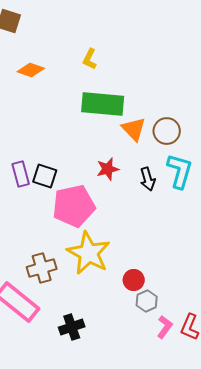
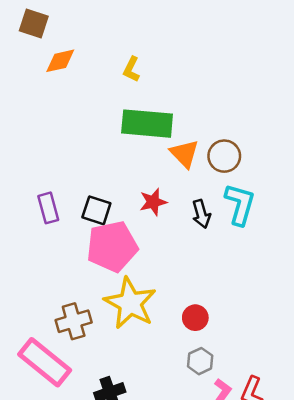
orange diamond: (31, 70) -> (60, 61), moved, turned -32
black square: (45, 176) -> (96, 210), moved
red circle: (134, 280) -> (195, 318), moved

